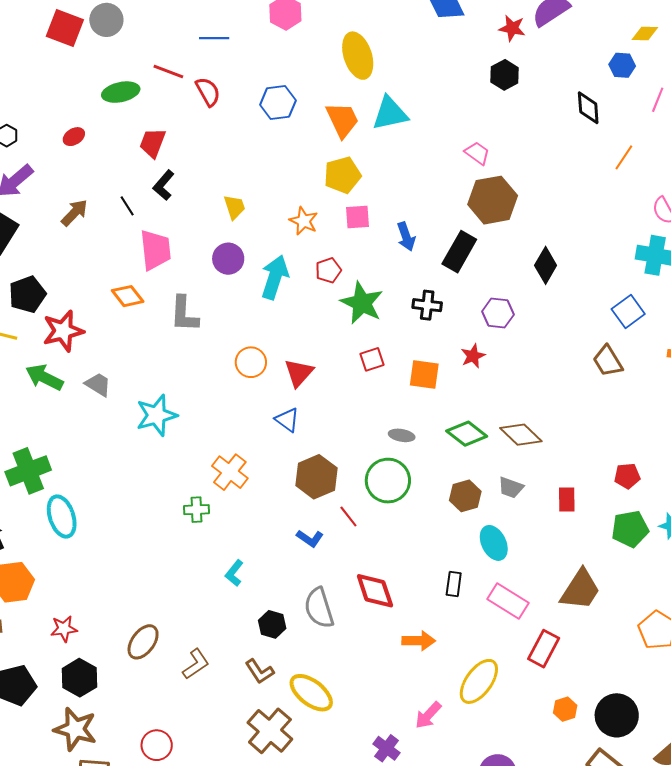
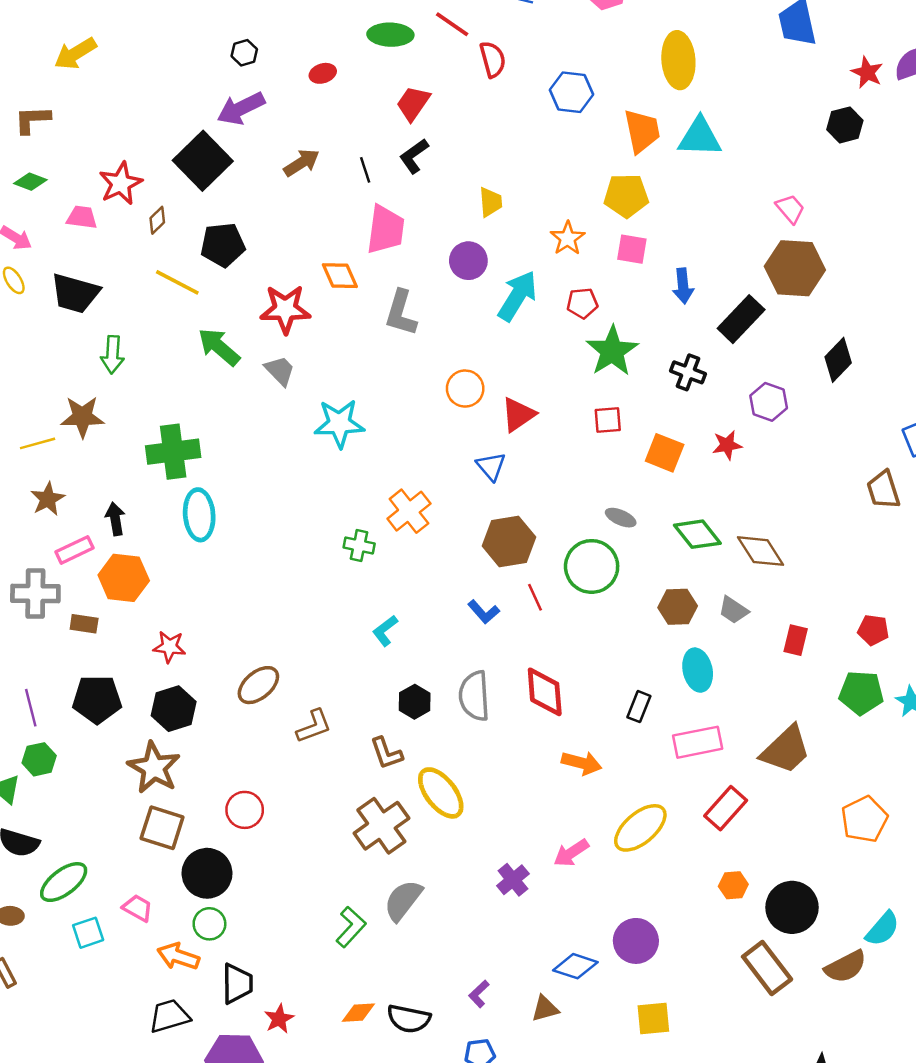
red star: (63, 331) -> (285, 309), moved
pink rectangle: (508, 601) -> (698, 742), turned -57

